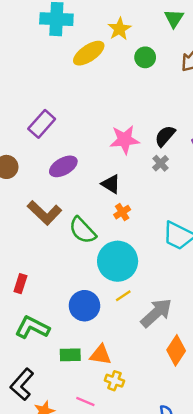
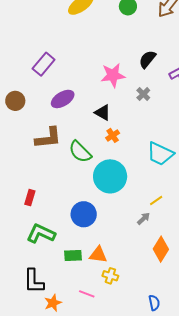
black semicircle: (165, 136) -> (147, 59), moved
brown L-shape: (45, 213) -> (48, 138), turned -48
yellow line: (123, 296) -> (156, 201), moved
gray arrow: (156, 313) -> (144, 218), size x0.5
black L-shape: (22, 384) -> (34, 281), turned -40

